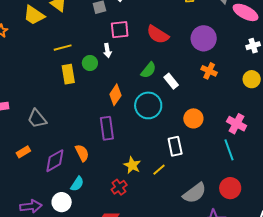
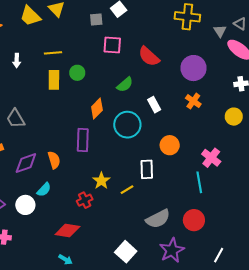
white arrow: (107, 51) -> (17, 61), moved
green semicircle: (148, 70) -> (125, 85), moved

